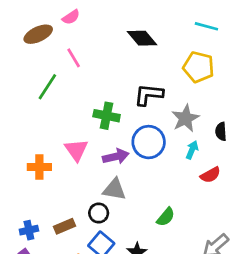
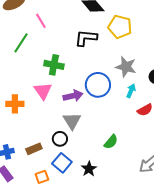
yellow pentagon: (199, 67) -> (120, 27), moved
black L-shape: (149, 95) -> (86, 38), moved
green cross: (107, 116) -> (54, 65), moved
gray star: (185, 118) -> (126, 67), turned -30
gray triangle: (114, 189) -> (72, 121), turned 48

